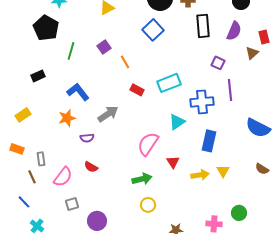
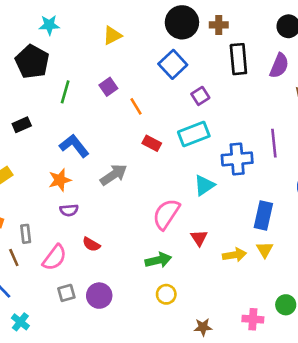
purple square: (218, 63) -> (200, 96), moved, turned 32
purple semicircle: (87, 138) -> (69, 210), moved
blue rectangle: (209, 141) -> (263, 215), moved
purple circle: (97, 221) -> (99, 296), moved

